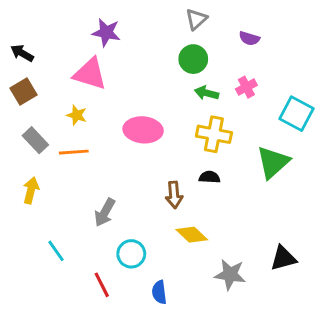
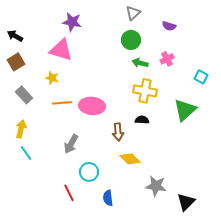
cyan square: (297, 114) -> (201, 77), size x0.6
pink ellipse: (143, 130) -> (92, 106), moved
orange line: (74, 152) -> (62, 103), moved
cyan line: (56, 251) -> (26, 153), moved
black triangle: (283, 258) -> (186, 202), moved, turned -30

